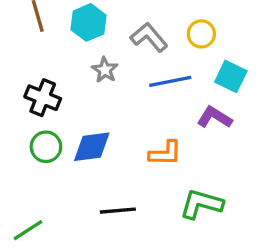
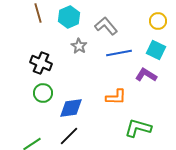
yellow circle: (201, 34) -> (158, 21), moved
blue diamond: (92, 147) -> (71, 108), moved
black line: (118, 211) -> (69, 136), moved, turned -40

